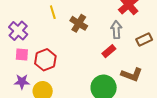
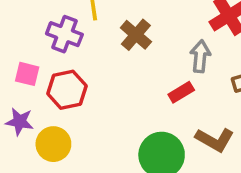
purple cross: (18, 31) -> (64, 34), moved, turned -30

